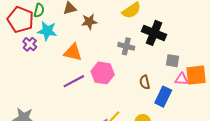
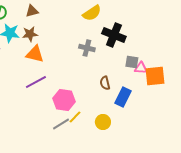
brown star: (89, 22) -> (30, 34), moved
pink hexagon: (103, 73) -> (64, 100), moved
pink triangle: (182, 79) -> (141, 68), moved

